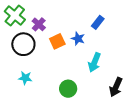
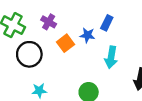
blue rectangle: (98, 22) -> (107, 23), moved
purple cross: (39, 24) -> (49, 22), moved

